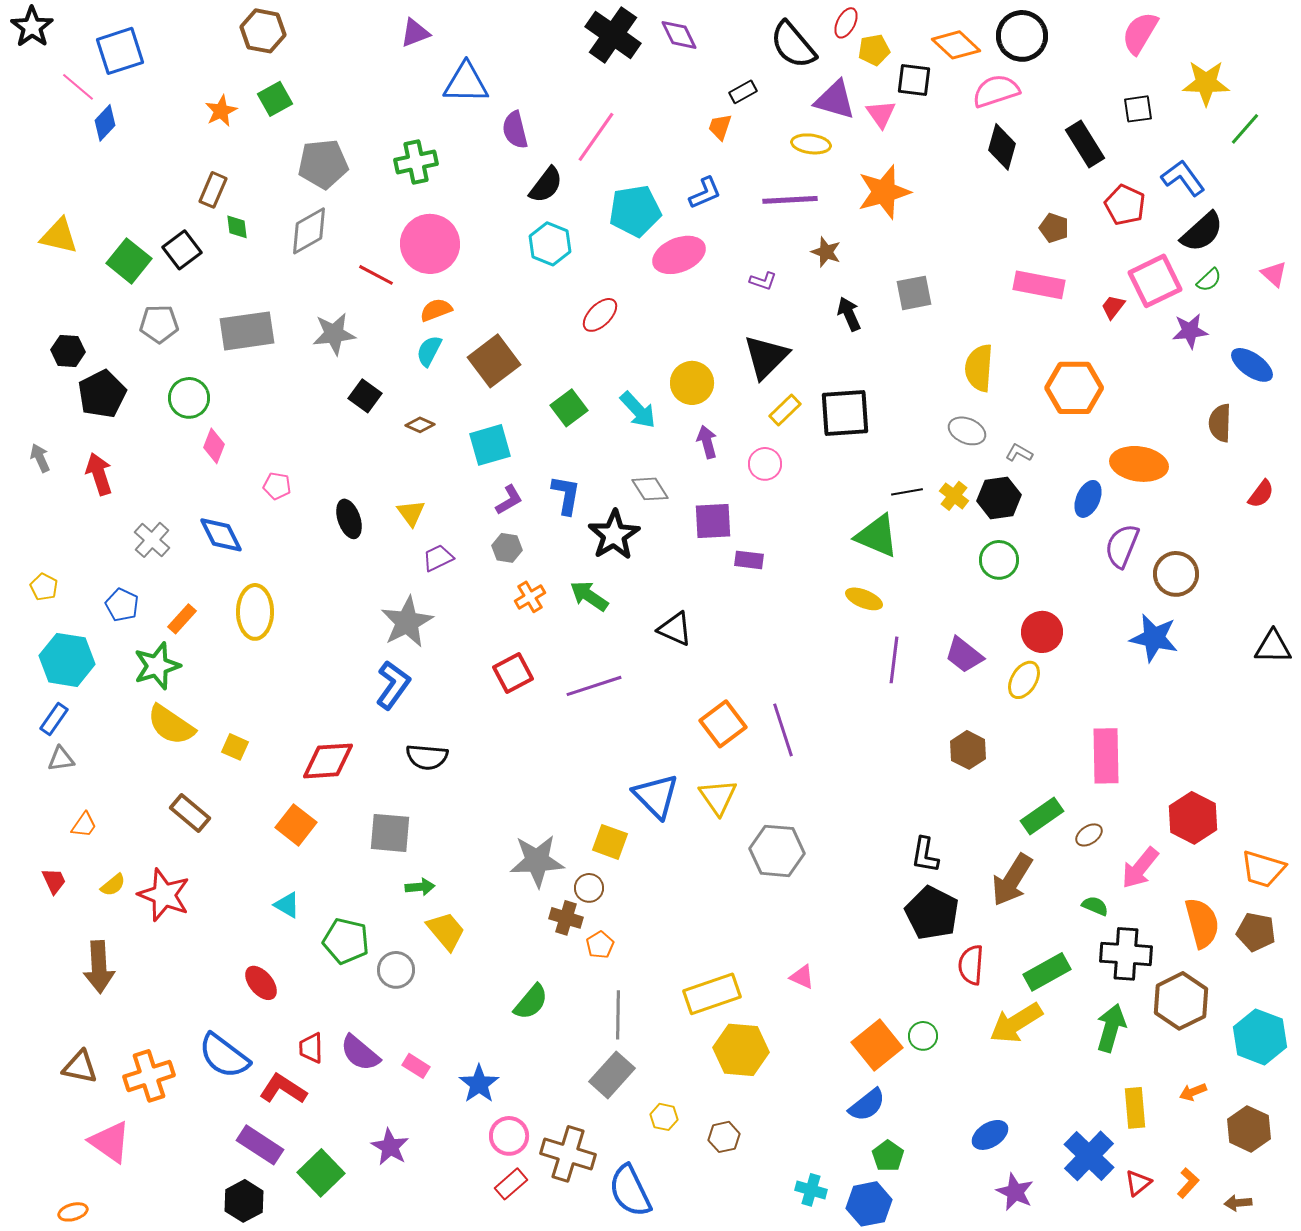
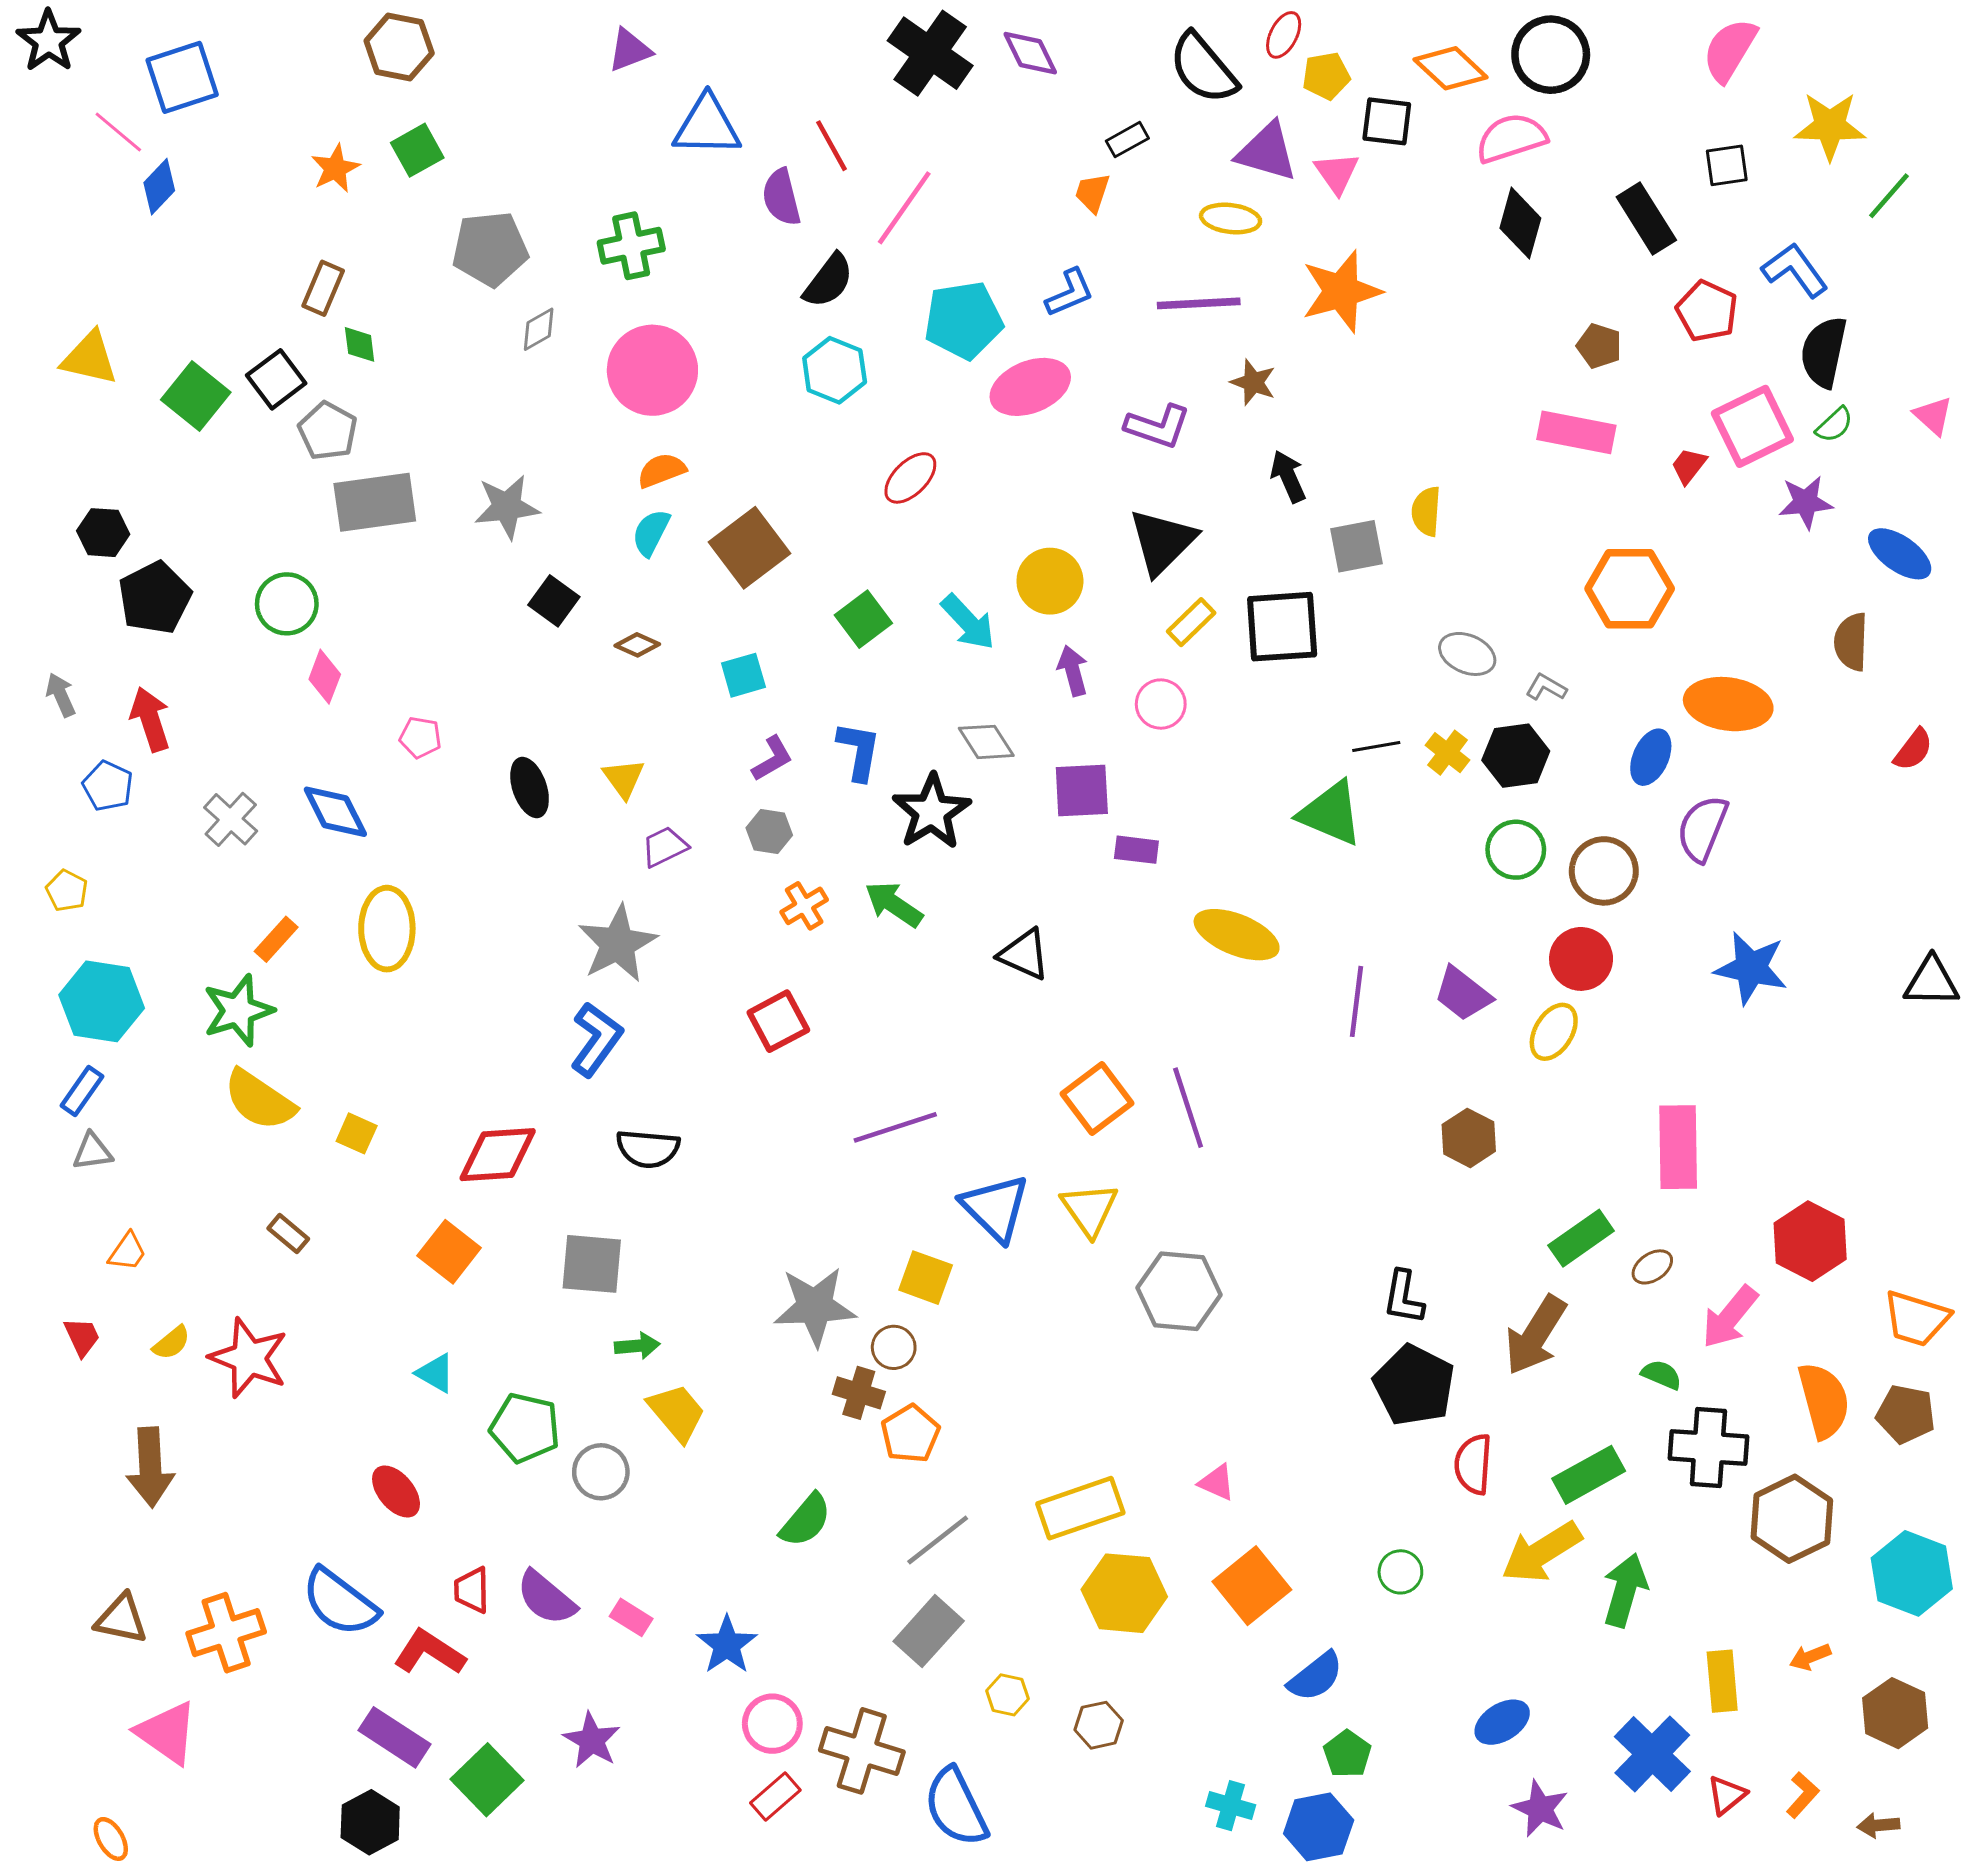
gray diamond: (309, 231) -> (539, 329), moved, size x0.6
black semicircle: (1202, 232) -> (1824, 352), turned 144
red line: (376, 275) -> (831, 146), moved, turned 33
purple L-shape: (763, 281) -> (1158, 426), size x1.6
gray square: (914, 293) -> (1356, 546), moved
gray pentagon: (159, 324) -> (328, 431), moved, turned 30
yellow semicircle: (979, 368) -> (1426, 511), moved, size x0.7
cyan square: (490, 445) -> (743, 675), size x0.7
brown circle: (1176, 574) -> (1604, 871), moved
yellow ellipse: (864, 599) -> (1237, 935), moved, size x1.5
blue pentagon: (122, 605) -> (108, 786), moved
purple line: (594, 686) -> (895, 1127), moved
brown rectangle: (190, 813) -> (288, 1234), size x0.7
orange pentagon: (600, 945) -> (910, 1434), size x1.4
gray line: (618, 1015) -> (938, 1540), turned 51
green arrow: (1111, 1028) -> (1625, 1590), moved
orange square: (877, 1045) -> (1252, 1586), moved
orange ellipse: (73, 1212) -> (111, 1839), turned 76

